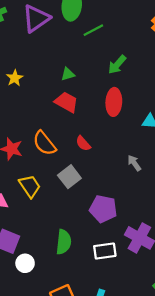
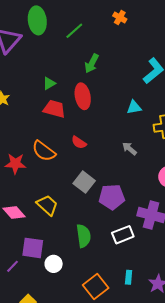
green line: (93, 30) -> (74, 31), moved
red ellipse: (114, 102) -> (83, 96), moved
gray square: (69, 177) -> (84, 182), moved
yellow trapezoid: (30, 186) -> (47, 205), moved

